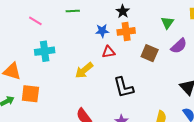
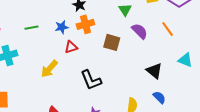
green line: (73, 11) -> (31, 28), moved
purple semicircle: (179, 46) -> (140, 31), turned -84

